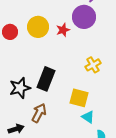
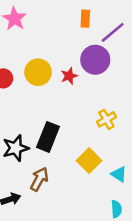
yellow square: (79, 98) -> (89, 161), turned 30
cyan triangle: (88, 117) -> (119, 174), moved

